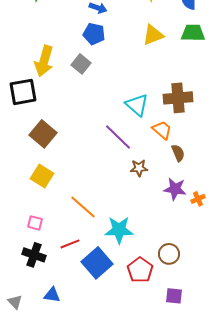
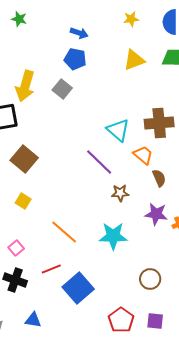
yellow square: (42, 176) -> (23, 201), size x0.7
pink square: (35, 223) -> (16, 248), turned 35
cyan star: (119, 230) -> (113, 236), moved
red pentagon: (140, 270) -> (121, 320), moved

